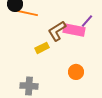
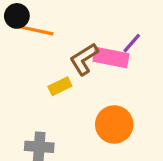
orange circle: (76, 72) -> (114, 124), size x1.5

